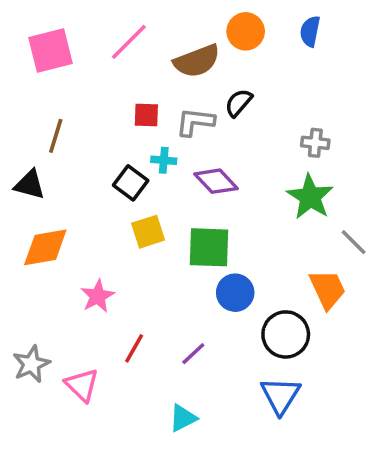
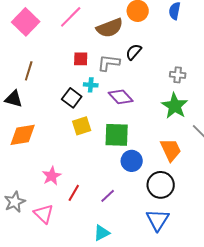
pink square: (51, 51) -> (26, 22), turned -32
orange trapezoid: (327, 289) -> (171, 150), moved
pink star: (98, 296) -> (52, 176), moved

